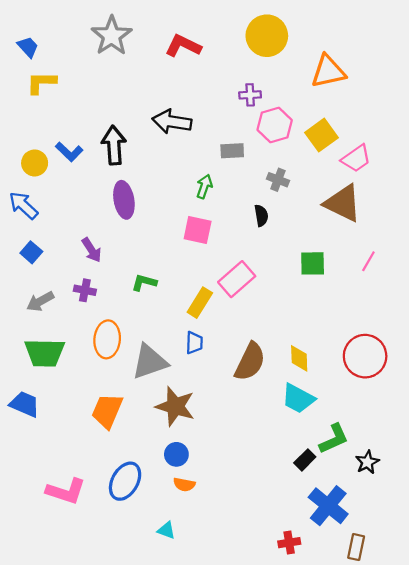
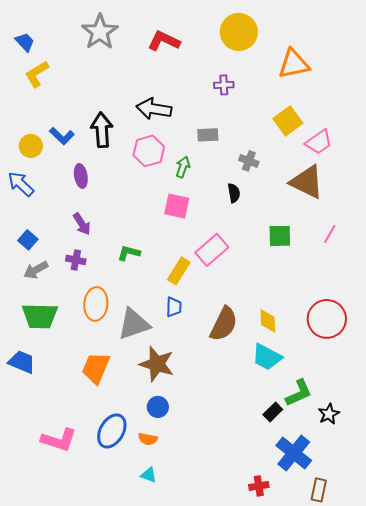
yellow L-shape: (41, 83) -> (37, 74), turned -32
pink hexagon: (275, 125) -> (149, 151), moved
purple ellipse: (124, 200) -> (81, 176), moved, size x0.7
blue square: (31, 252) -> (28, 240), moved
orange semicircle: (184, 485) -> (148, 439), moved

